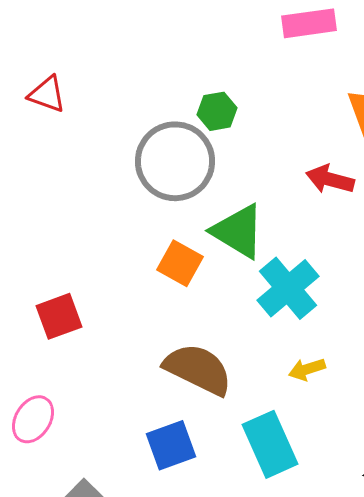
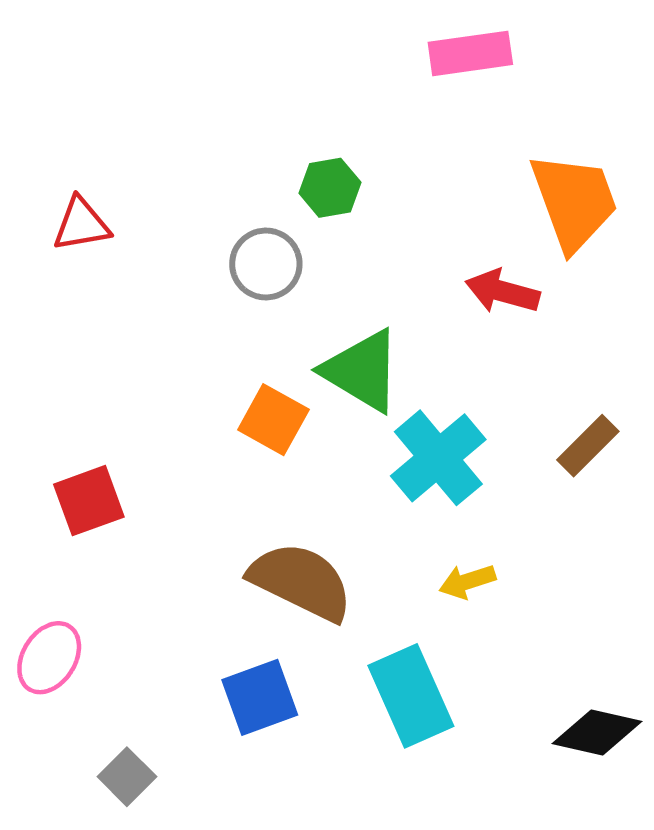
red triangle: (47, 94) -> (81, 224), moved, turned -30
gray circle: (175, 161) -> (266, 264), size x0.6

